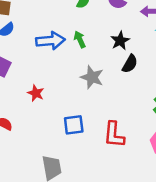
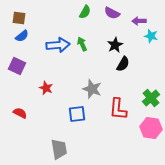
gray star: (92, 77) -> (92, 89), moved
red L-shape: (114, 135) -> (118, 109), moved

